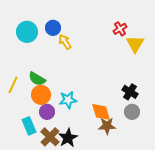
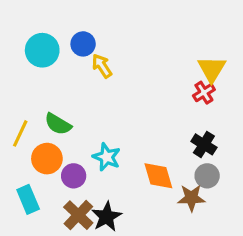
red cross: (120, 29) -> (204, 93), moved
orange circle: (41, 95) -> (47, 159), moved
cyan star: (68, 100) -> (107, 157), turned 30
cyan rectangle: (29, 126) -> (28, 199), moved
brown star: (107, 126) -> (191, 198), moved

